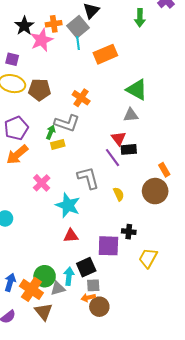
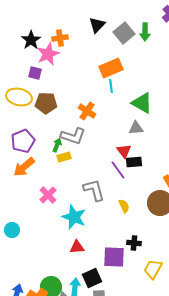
gray square: (78, 27) -> (124, 33), moved
cyan line: (78, 43) -> (111, 86), moved
purple square: (12, 59) -> (35, 73), moved

